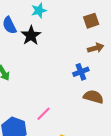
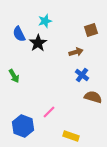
brown arrow: (96, 48) -> (76, 52), moved
blue cross: (81, 72) -> (82, 75), turned -32

